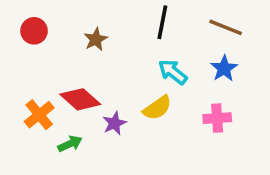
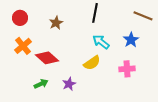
brown line: (226, 27) -> (143, 16), moved
orange cross: (39, 115) -> (23, 46), moved
purple star: (114, 123) -> (69, 84), moved

